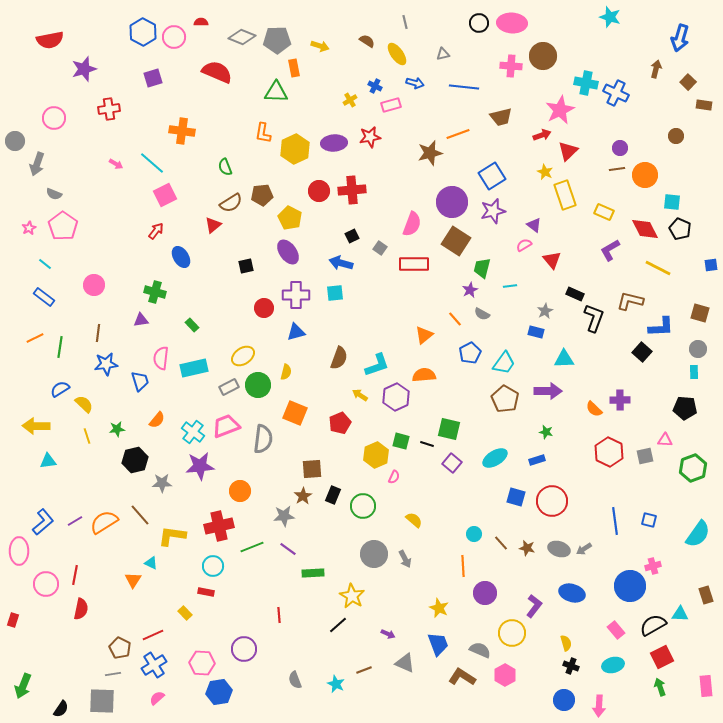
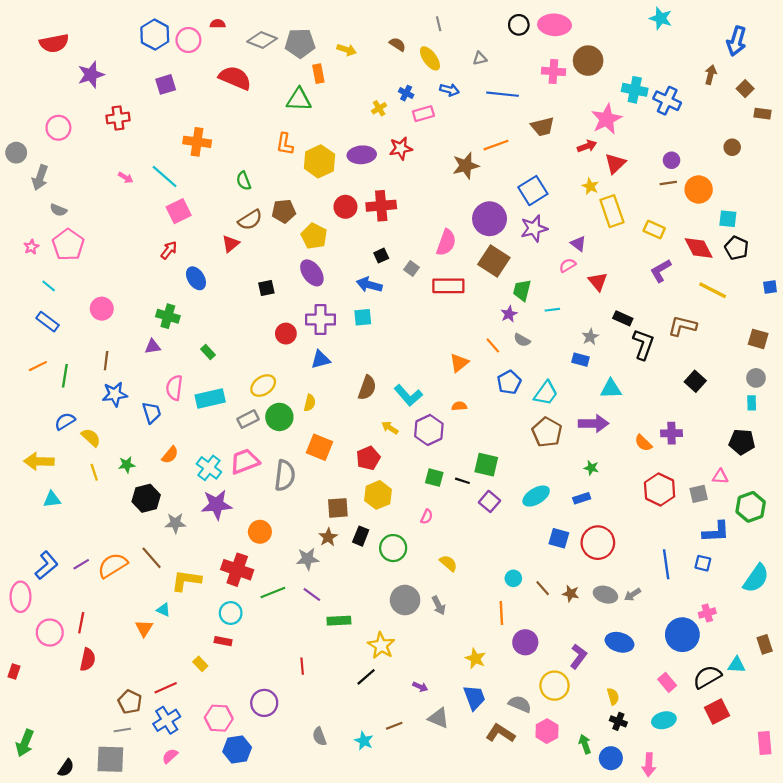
blue L-shape: (661, 327) -> (716, 532), moved
cyan L-shape: (377, 365) -> (408, 395), turned 68
orange semicircle: (424, 375) -> (459, 406), size x0.6
yellow hexagon: (376, 455) -> (378, 495), moved
red cross: (219, 526) -> (237, 570), turned 32
green arrow: (660, 687) -> (585, 744), moved

